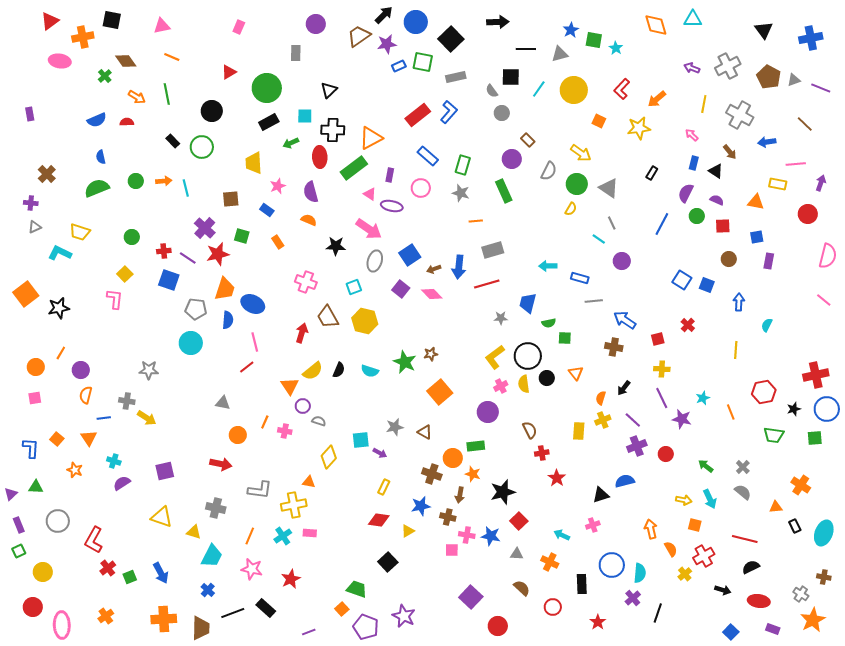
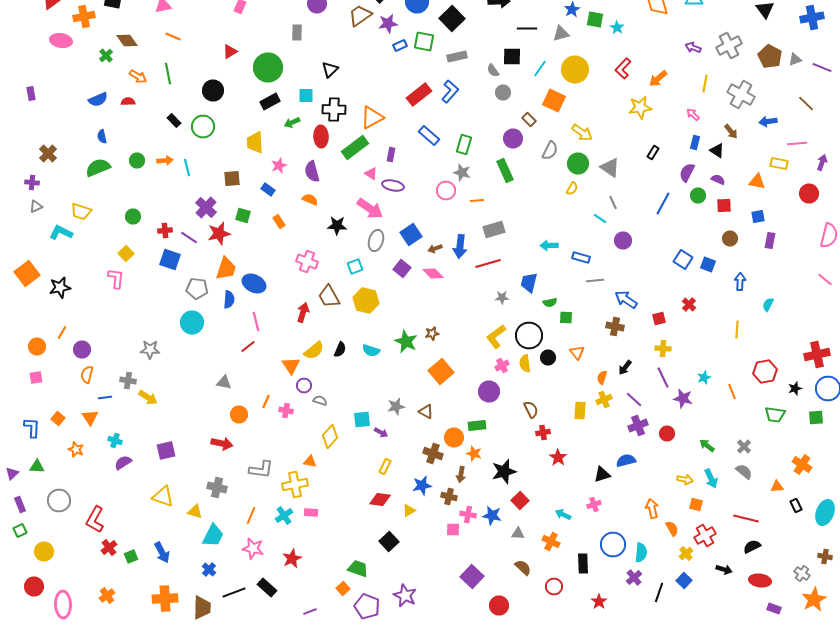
orange square: (599, 121) -> (554, 100), moved, size x1.6
pink circle: (421, 188) -> (446, 190), moved
blue square: (731, 632) -> (684, 580), moved

